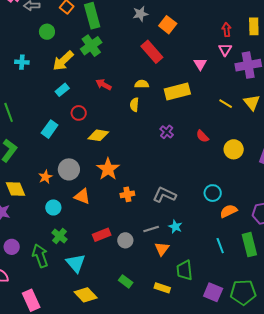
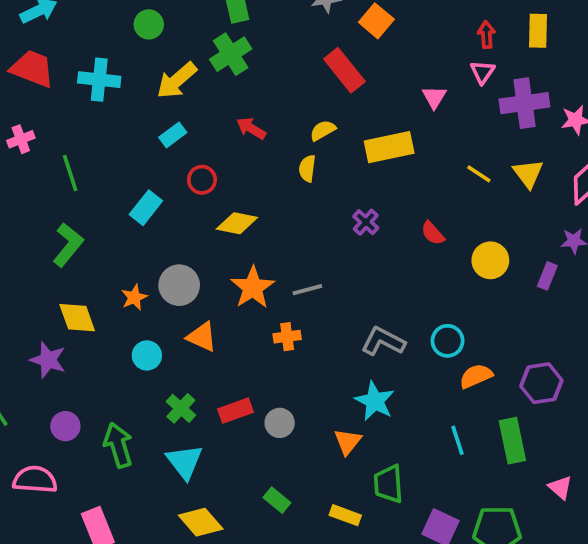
cyan cross: (22, 62) -> (99, 80), size x1.5
yellow semicircle: (142, 84) -> (323, 130), turned -32
gray L-shape: (164, 195) -> (383, 341), moved
cyan star: (175, 227) -> (375, 401), size x1.5
gray line: (151, 229) -> (307, 290), moved
green cross: (59, 236) -> (181, 408), moved

